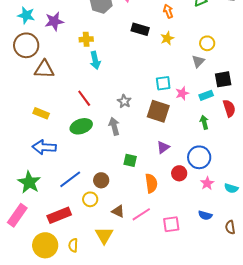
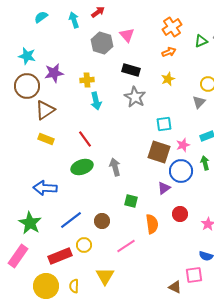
orange arrow: (168, 11) -> (169, 52), turned 88
purple star: (54, 21) -> (54, 73), moved
black rectangle: (140, 29) -> (131, 70), moved
brown triangle: (44, 69) -> (45, 110), turned -35
pink star: (182, 93) -> (183, 145), moved
gray star: (124, 101) -> (135, 97), moved, size x1.5
yellow rectangle: (41, 113) -> (46, 139), moved
blue circle: (199, 157) -> (181, 171), moved
yellow circle: (90, 199) -> (84, 245), moved
brown triangle: (118, 211) -> (175, 287), moved
pink line: (141, 214) -> (126, 246), moved
pink square: (171, 224) -> (194, 275), moved

